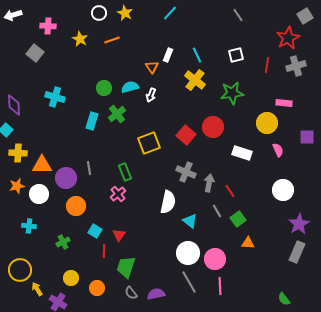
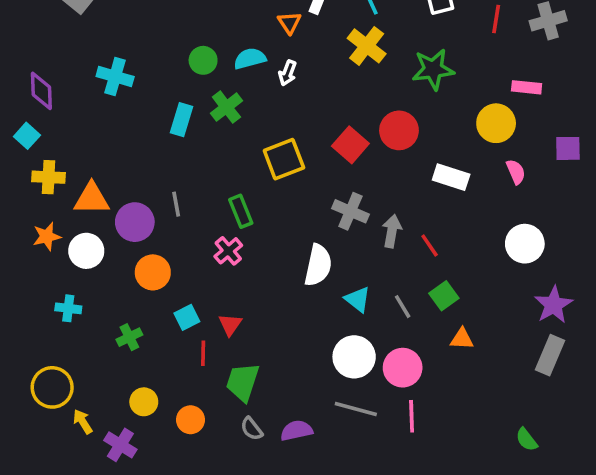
gray line: (217, 211) -> (403, 307), moved
cyan square: (95, 231) -> (187, 317), turned 32
gray line: (189, 282) -> (356, 409), turned -45

